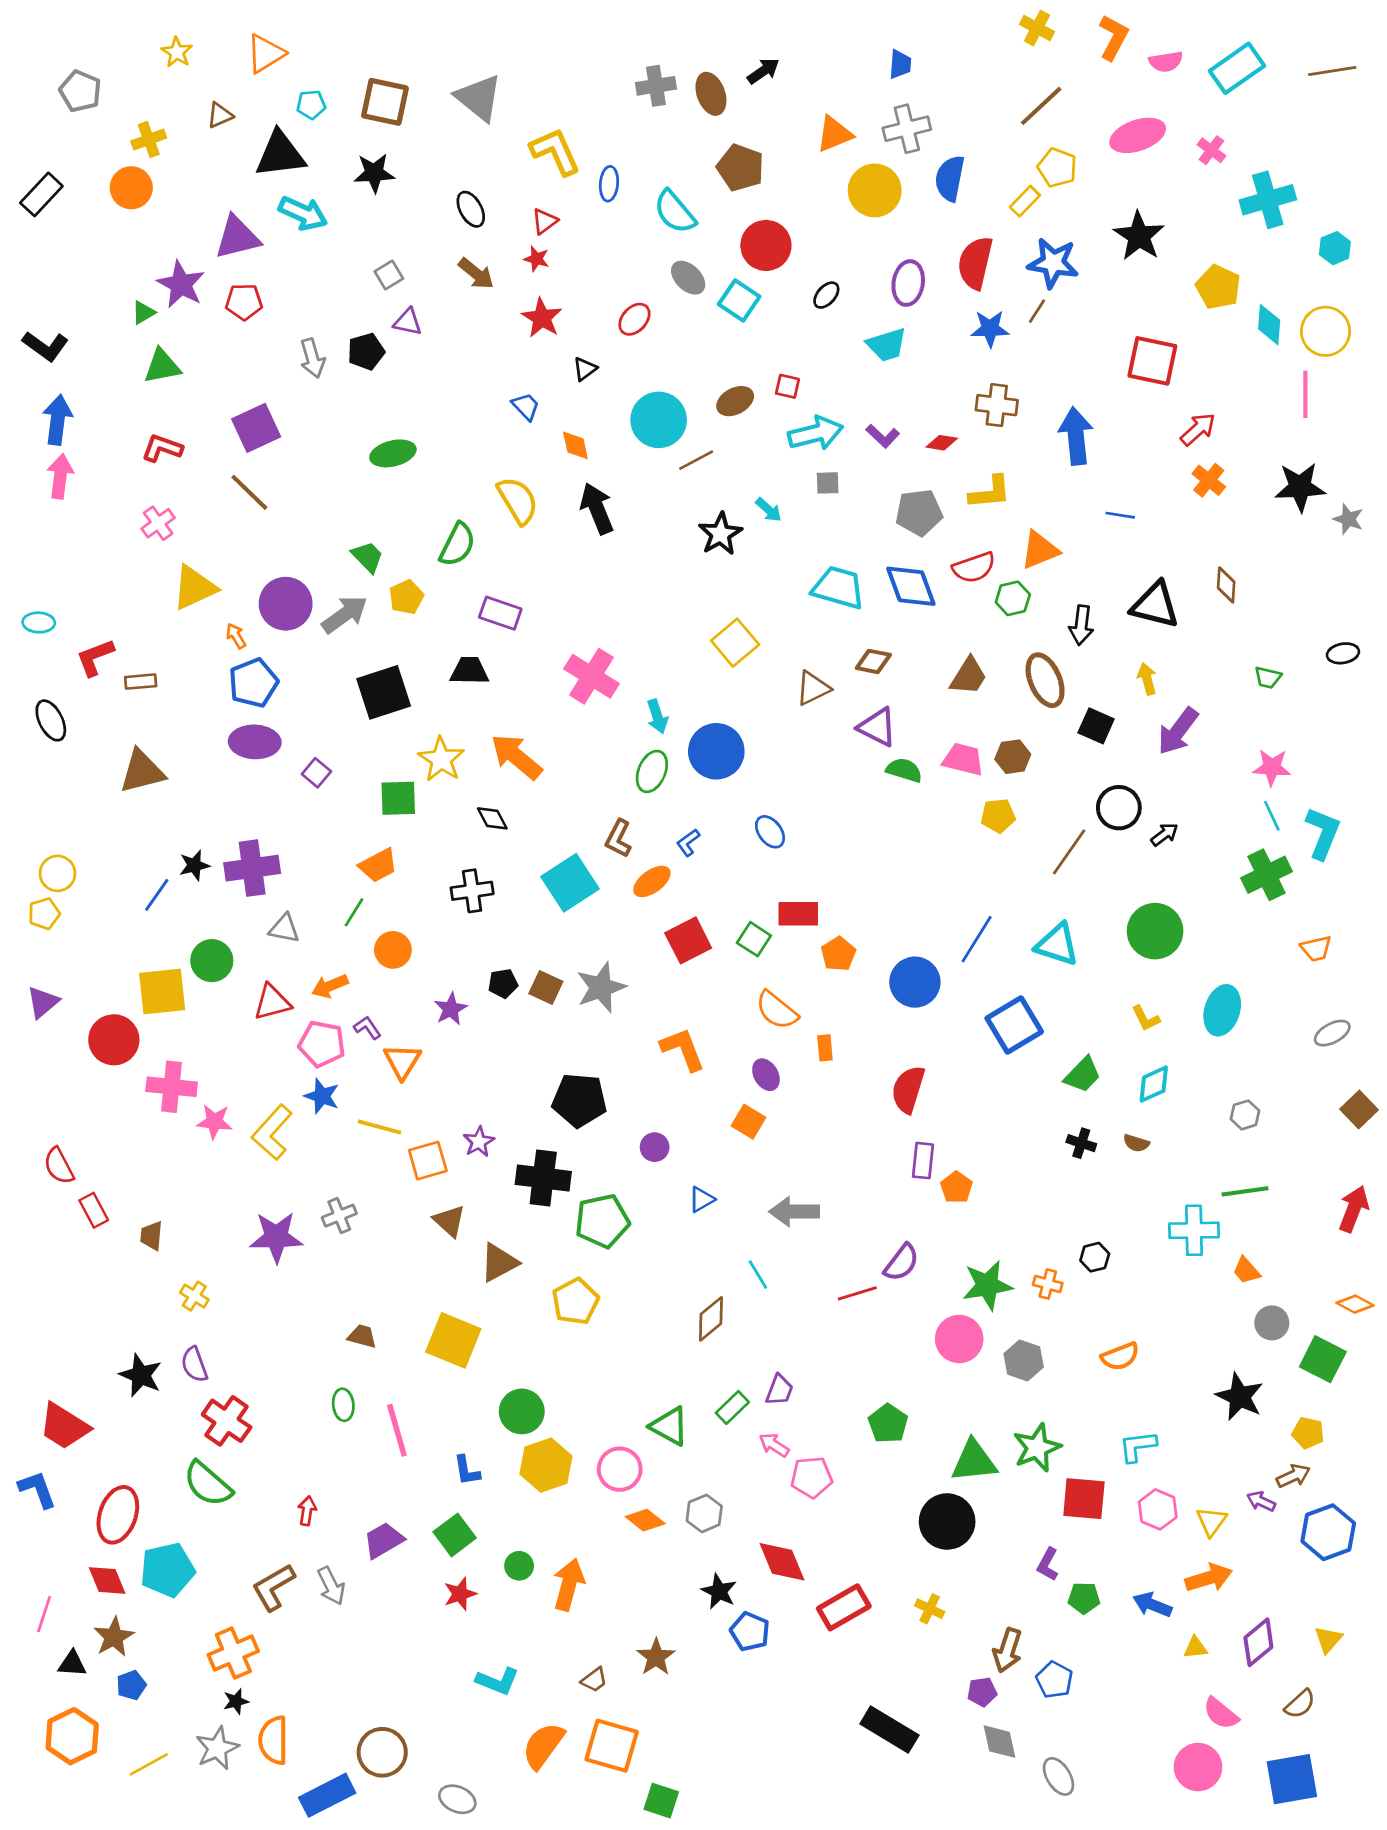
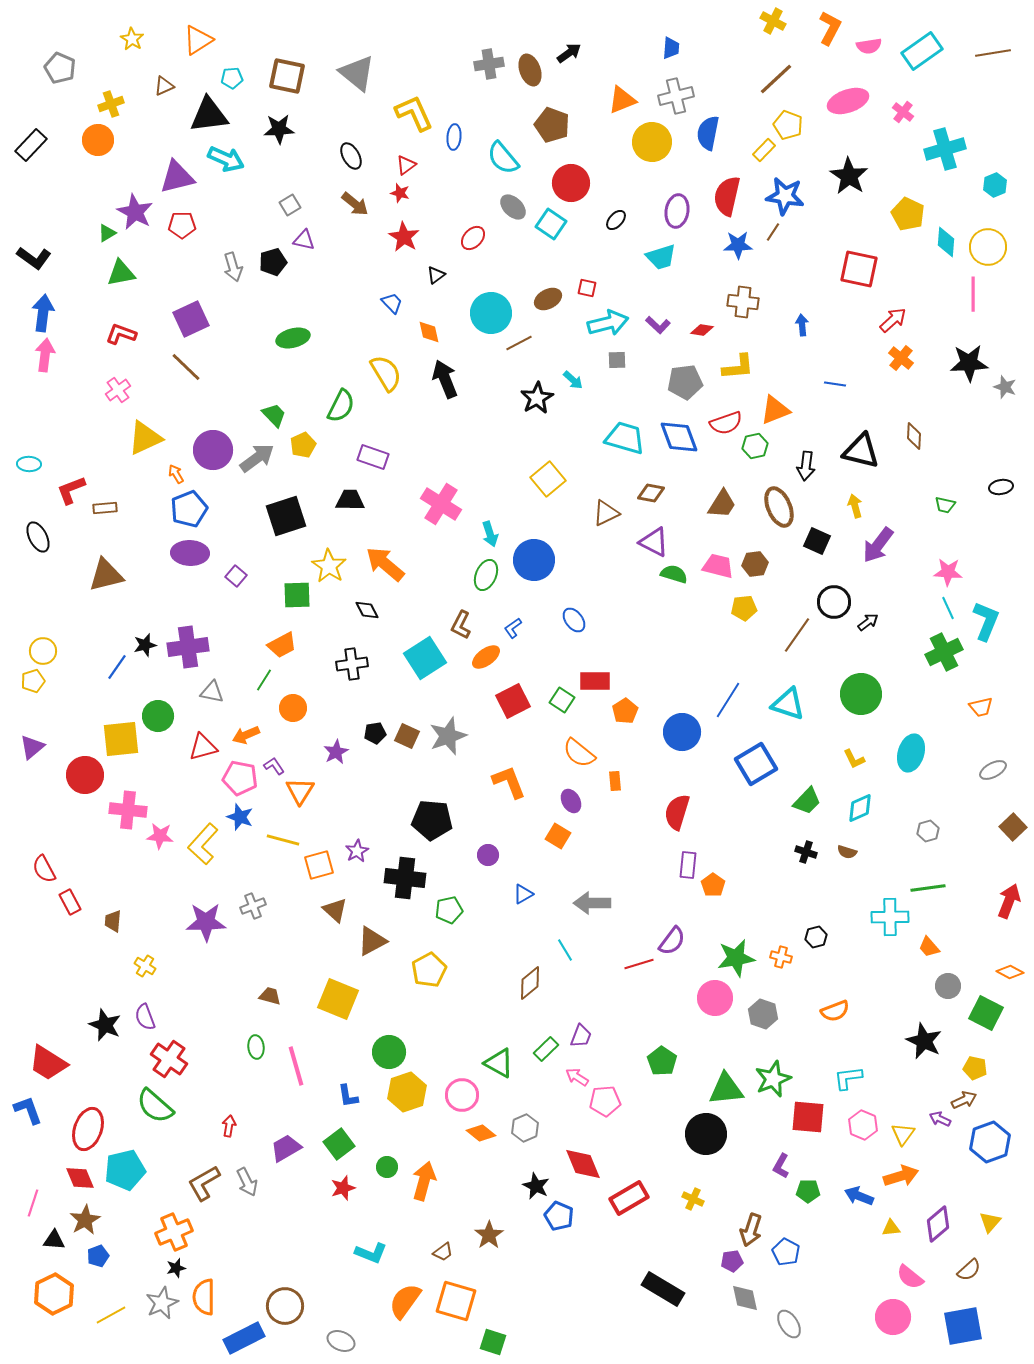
blue arrow: (1076, 436) -> (802, 325), size x0.5
green pentagon: (602, 1221) -> (449, 910), size x0.7

